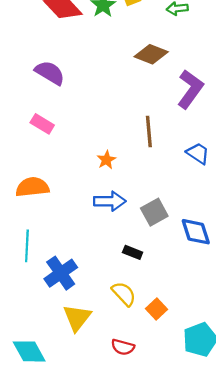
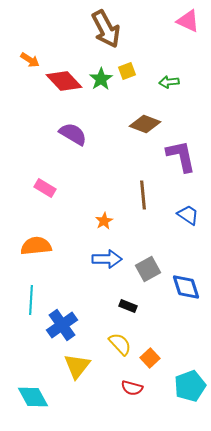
purple semicircle: (50, 73) -> (73, 134), moved
purple L-shape: (190, 89) -> (181, 156), turned -48
red semicircle: (123, 347) -> (132, 388), moved

